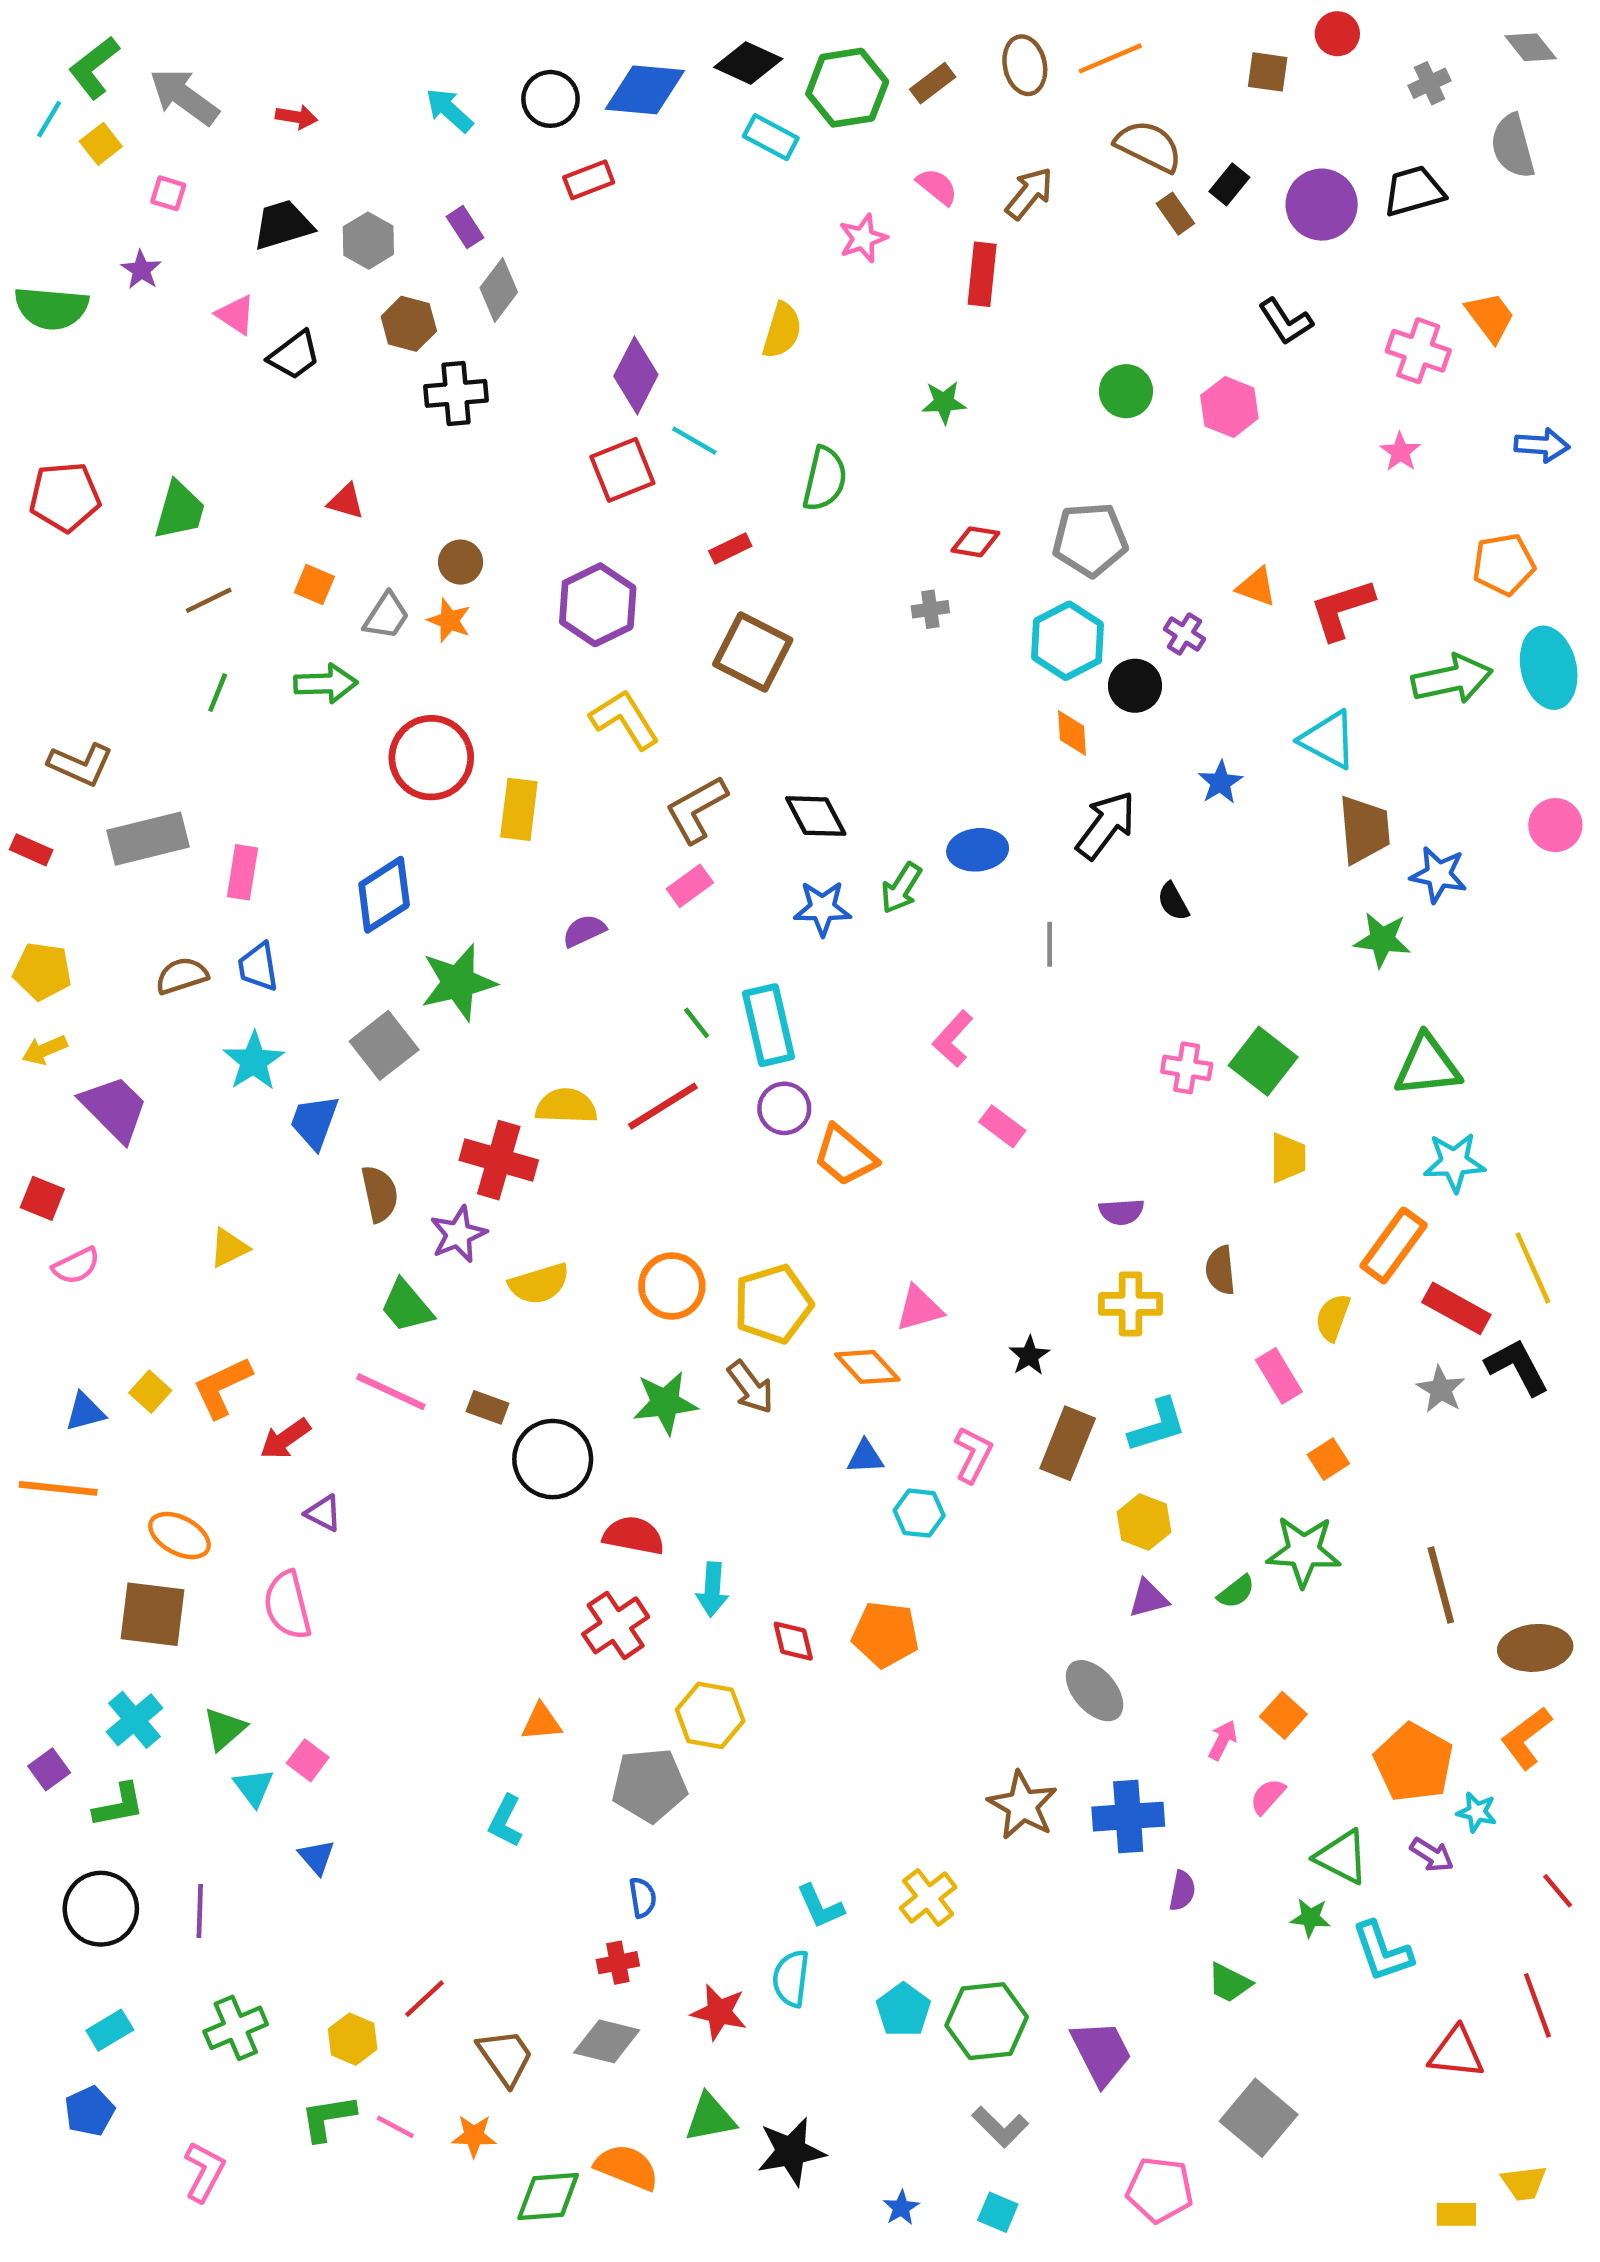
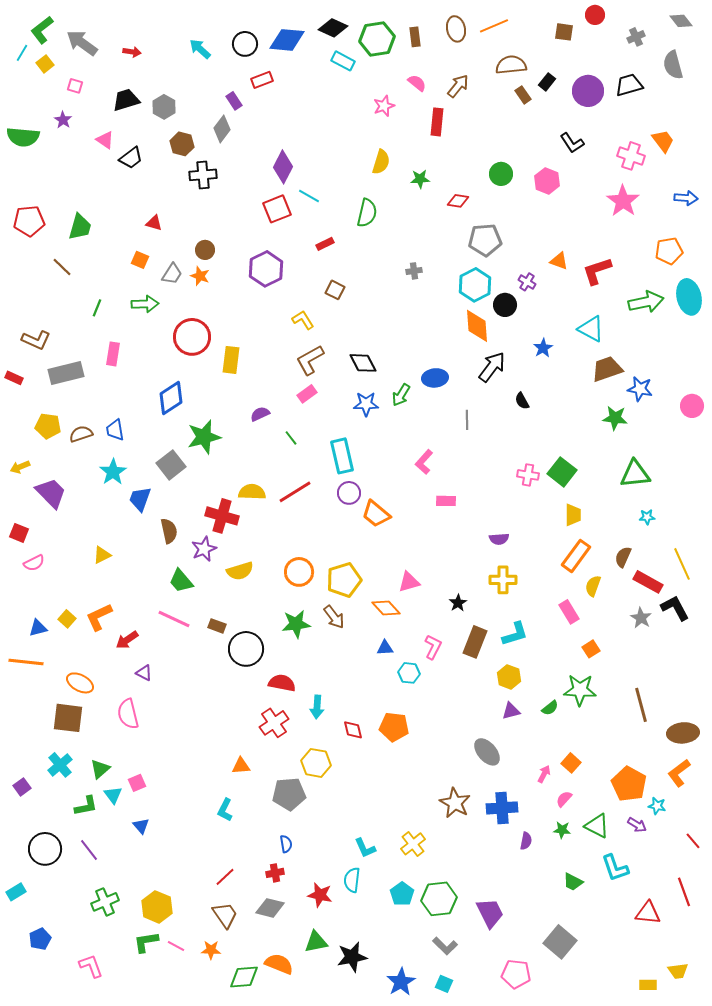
brown rectangle: (933, 83) -> (415, 37), turned -60
brown semicircle: (1148, 146) -> (511, 65), turned -32
purple rectangle: (465, 227) -> (234, 101), moved
yellow semicircle: (782, 330) -> (381, 162), moved
pink star: (1400, 452) -> (623, 201), size x1.8
red diamond: (975, 542) -> (458, 201), moved
brown line: (209, 600) -> (62, 267), moved, turned 70
brown square: (753, 652) -> (335, 290), size x0.6
yellow L-shape: (625, 719) -> (303, 320), moved, size x0.7
orange diamond: (1072, 733) -> (477, 326), size x1.6
pink circle: (1555, 825) -> (692, 406), moved
brown trapezoid: (1364, 830) -> (607, 369), turned -104
pink rectangle: (242, 872) -> (113, 354), moved
yellow pentagon: (42, 971) -> (48, 426), moved
green line: (697, 1023) -> (291, 438), moved
pink rectangle: (1002, 1126) -> (446, 501), turned -36
cyan star: (1454, 1162) -> (647, 517), size x0.6
orange rectangle: (1394, 1246) -> (576, 556), moved
brown semicircle: (1220, 1270) -> (623, 557), moved, turned 30
pink square: (308, 1760) -> (137, 783), turned 30
green L-shape: (119, 1805) -> (86, 806), moved
purple line: (200, 1911) -> (89, 850), turned -40
green star: (1310, 1918) -> (562, 830), moved
green trapezoid: (1229, 1983) -> (573, 882), moved
red line: (425, 1999) -> (225, 877), moved
cyan rectangle: (110, 2030) -> (16, 892), moved
yellow hexagon: (353, 2039) -> (157, 907), size x1.4
pink L-shape: (204, 2172) -> (91, 966), turned -48
blue star: (901, 2208) -> (401, 982), size x1.8

